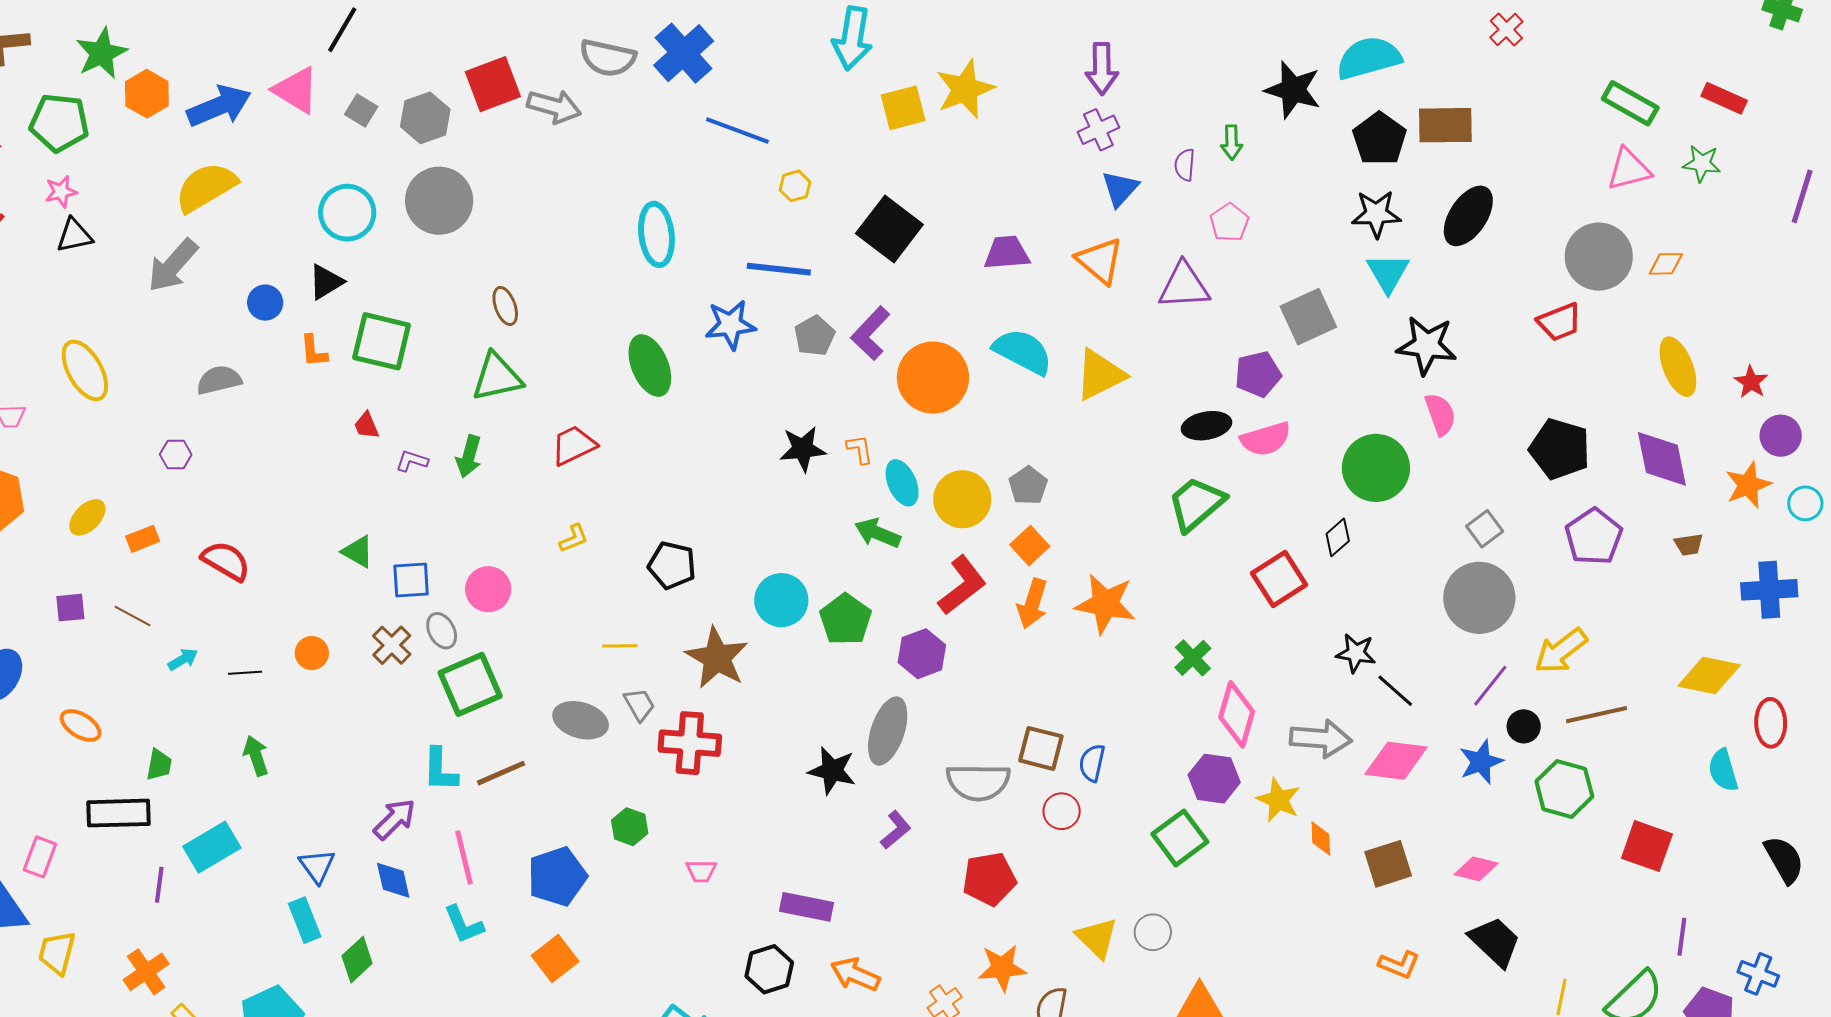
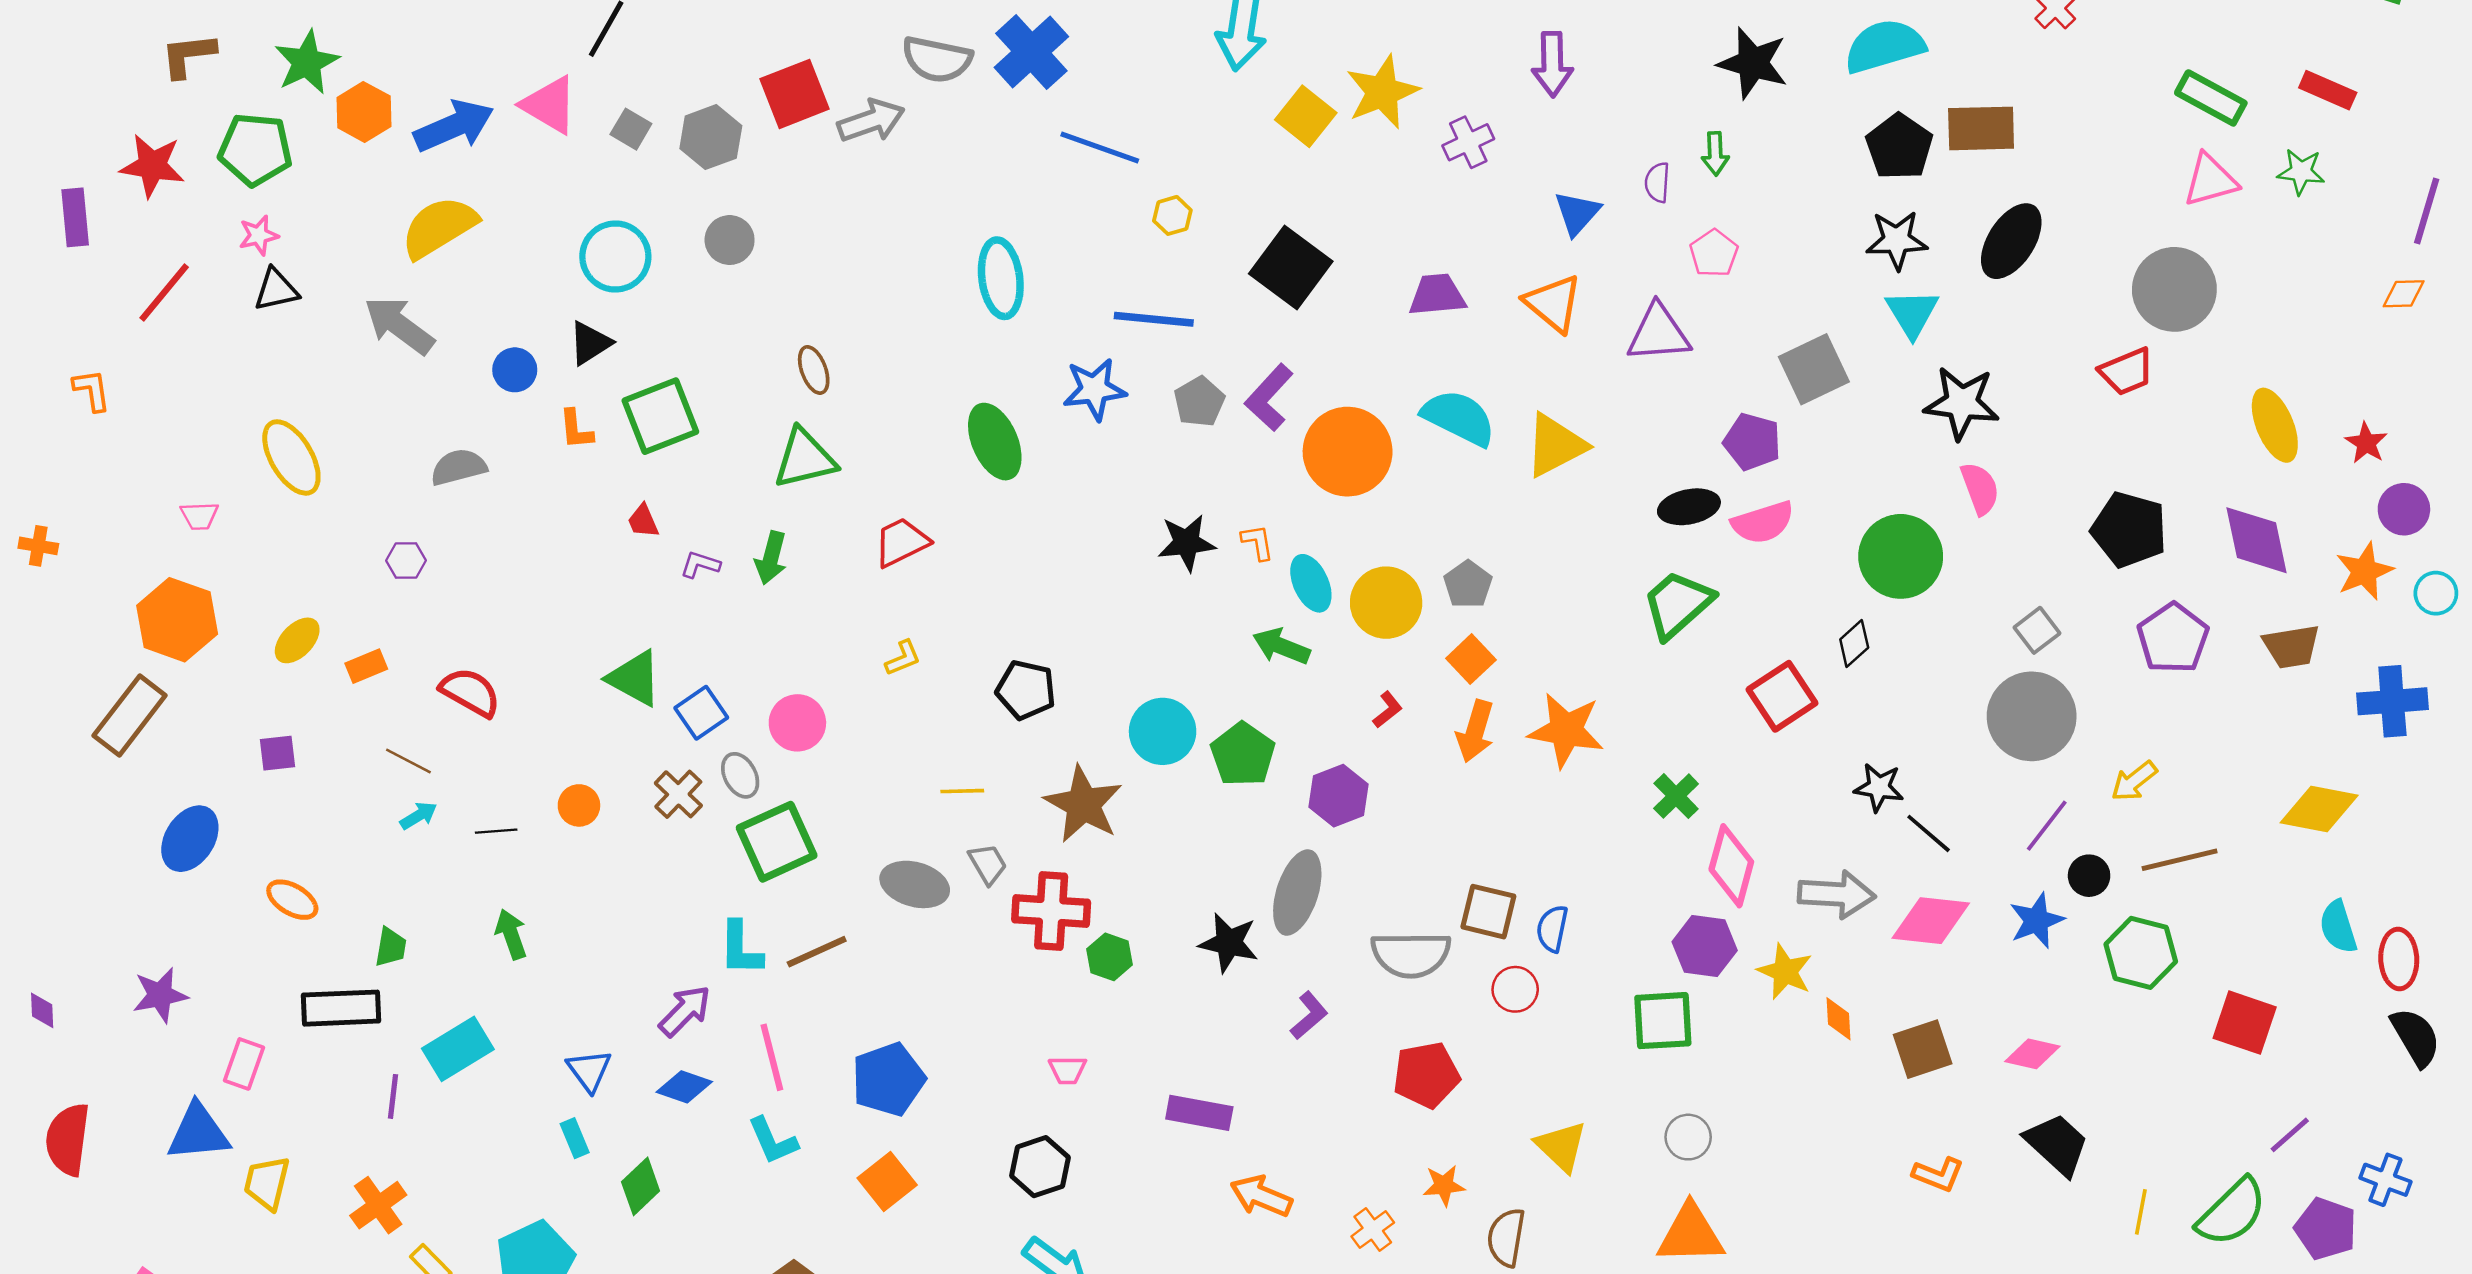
black star: (1293, 90) -> (1753, 63), moved
gray arrow: (554, 106) -> (871, 121), turned -34
yellow square: (903, 108) -> (1306, 116), turned -36
purple cross: (1098, 130) -> (1468, 142), moved
gray circle: (439, 201) -> (730, 240), size x0.6
orange diamond: (1666, 264) -> (2404, 294), moved
gray arrow: (173, 265) -> (399, 325), turned 86
green square: (382, 341) -> (660, 416), turned -34
purple pentagon: (1258, 374) -> (1752, 442), turned 30
brown trapezoid: (1689, 545) -> (2291, 647), size x1.6
green triangle: (358, 552) -> (634, 678), size x1.4
blue square: (411, 580) -> (701, 713), turned -30
red L-shape: (962, 585) -> (1387, 710), size x0.5
brown line: (132, 616) -> (408, 761), moved
yellow arrow: (1561, 651) -> (2134, 781), size x0.7
red ellipse: (1771, 723) -> (2399, 959), moved
green hexagon: (630, 827) -> (1110, 957), moved
green square: (1180, 838) -> (1663, 1021), turned 34
blue diamond: (393, 880) -> (684, 1087), turned -57
cyan rectangle: (305, 920) -> (575, 1138), size x0.7
gray circle: (1153, 932) -> (1688, 1137), moved
purple line: (1682, 937) -> (2290, 1135), turned 42
orange star: (1002, 968) -> (1444, 1185), size x0.7
black hexagon: (769, 969) -> (1040, 1167), moved

